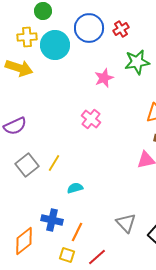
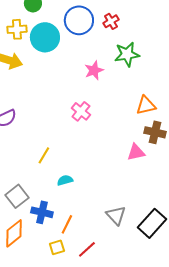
gray square: (27, 165) -> (17, 196), moved
yellow square: (67, 255) -> (57, 247), turned -35

